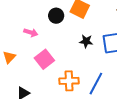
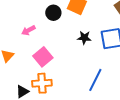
pink arrow: (31, 33) -> (28, 30), turned 136
orange cross: (69, 81) -> (42, 83), moved

